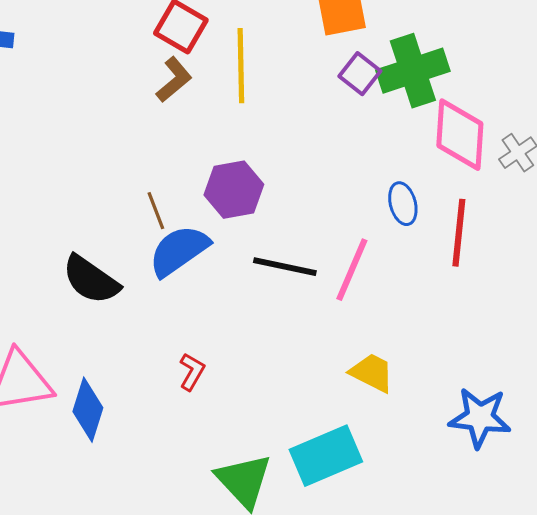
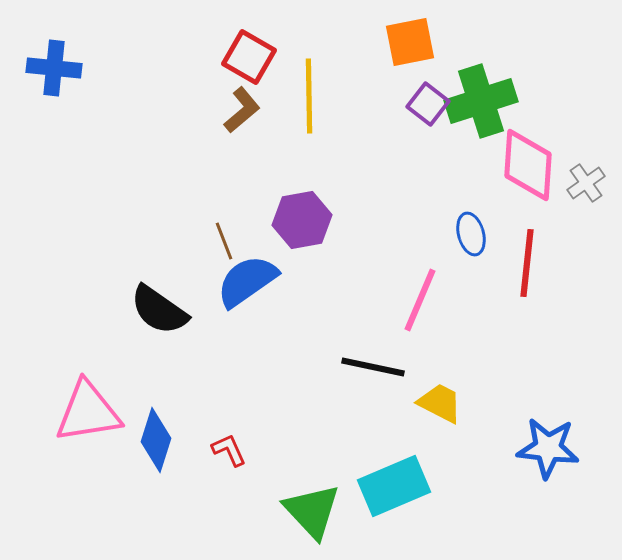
black line: (285, 267) -> (373, 367), moved
red L-shape: (192, 372) -> (229, 450), moved, turned -54

